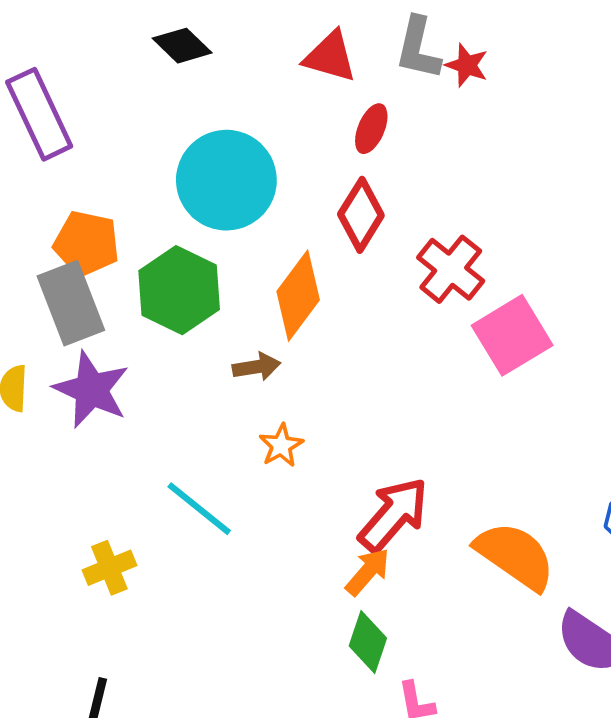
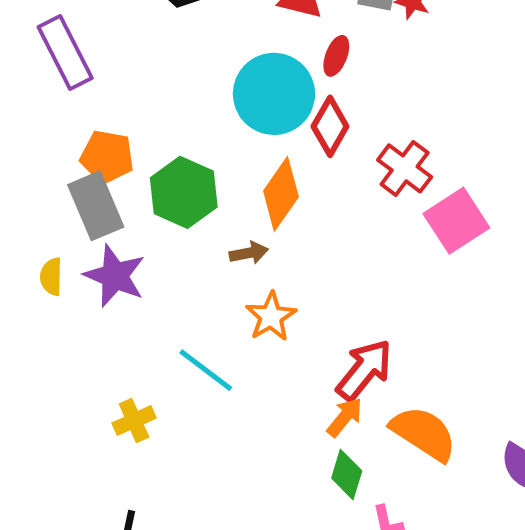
cyan circle: (226, 180) -> (274, 94), moved
orange star: (281, 446) -> (271, 316), size x1.4
orange semicircle: (515, 556) -> (424, 433), moved

